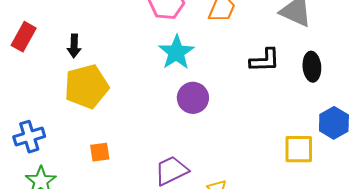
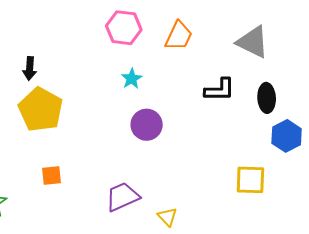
cyan star: (176, 52) -> (132, 79), size x0.6
yellow pentagon: (86, 87) -> (41, 110), turned -30
blue hexagon: (334, 123) -> (287, 136), moved

